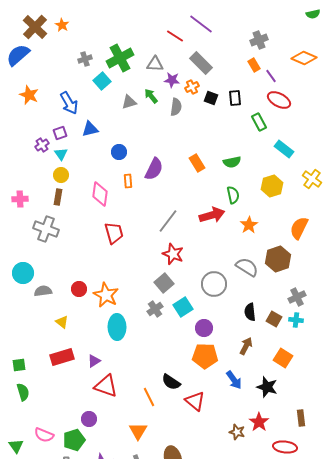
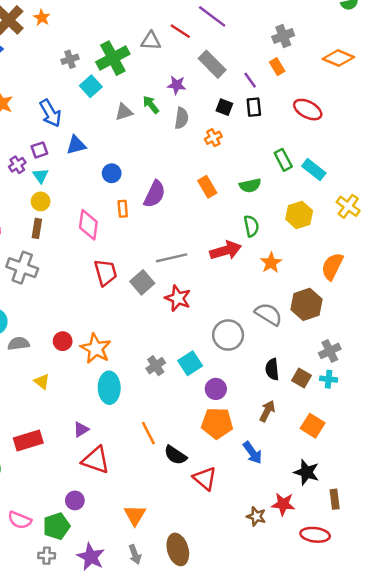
gray triangle: (155, 64) -> (151, 41), moved
purple line: (271, 76) -> (250, 80), moved
orange cross: (192, 87) -> (213, 138), moved
green rectangle: (259, 122) -> (283, 160), moved
gray line: (168, 221) -> (172, 258), turned 40
gray square: (164, 283) -> (142, 282), moved
red rectangle: (62, 357) -> (28, 440), moved
black star: (267, 387) -> (306, 472), moved
orange line: (149, 397) -> (148, 433), moved
red star: (259, 422) -> (283, 504), turned -30

